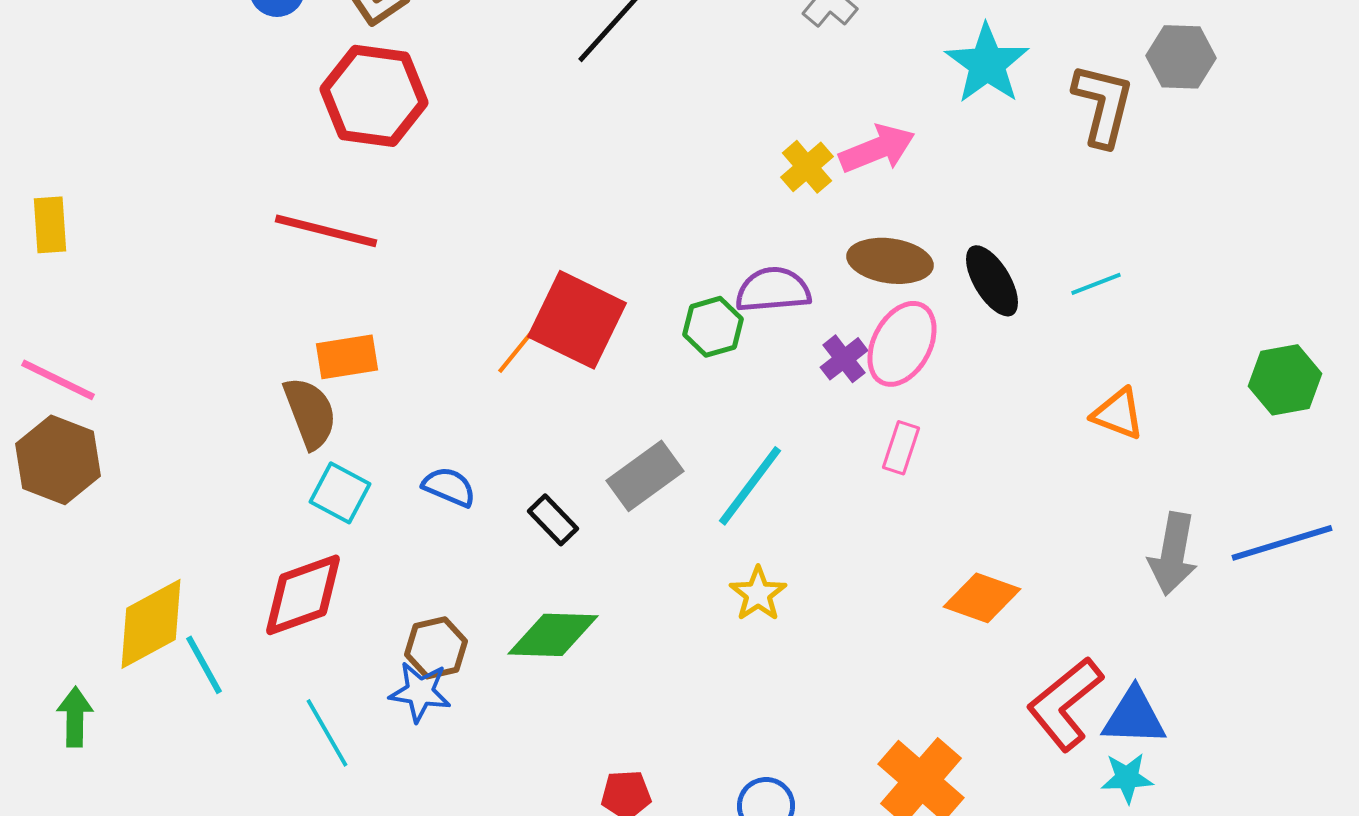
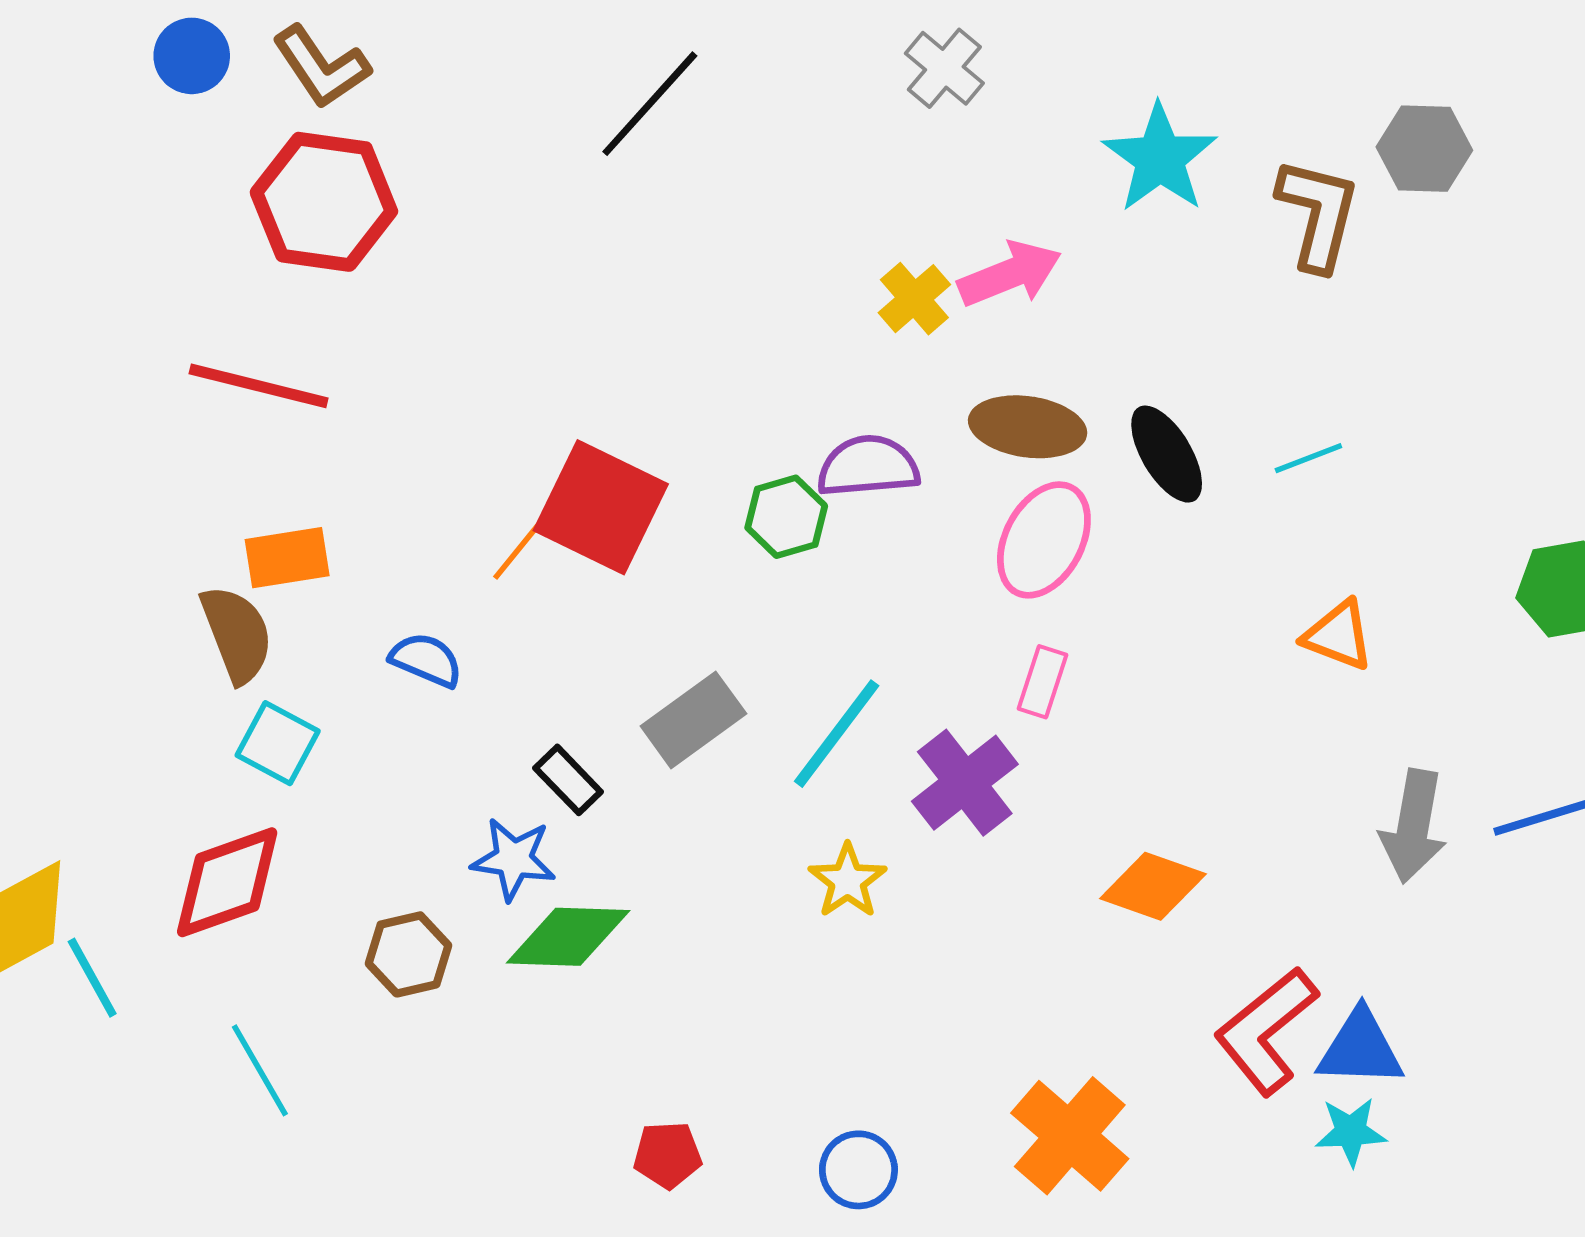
purple cross: (844, 359) -> (965, 783), moved, size x1.6
blue semicircle: (449, 487) -> (426, 660), moved
blue star: (420, 692) -> (514, 859), moved

